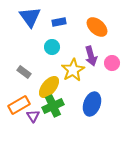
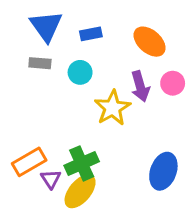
pink circle: (112, 63) -> (173, 83), moved
gray rectangle: (24, 72) -> (40, 63), moved, turned -32
yellow ellipse: (49, 87) -> (80, 191), moved
blue ellipse: (92, 104) -> (163, 171), moved

